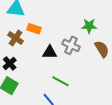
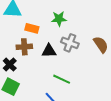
green star: (89, 26) -> (59, 19), moved
brown cross: (15, 38) -> (24, 47), moved, turned -35

